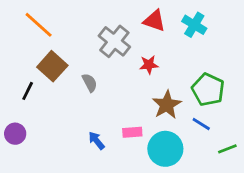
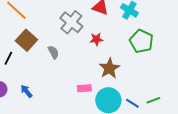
green pentagon: (208, 90) -> (141, 41), moved
blue line: (201, 124) -> (132, 103), moved
blue arrow: (96, 141) -> (26, 91), moved

